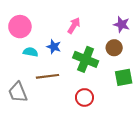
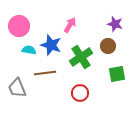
blue star: (54, 47) -> (51, 45), size x1.5
green cross: (86, 59) -> (81, 57), turned 35

